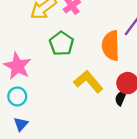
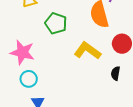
black semicircle: (121, 98) -> (116, 73), moved

